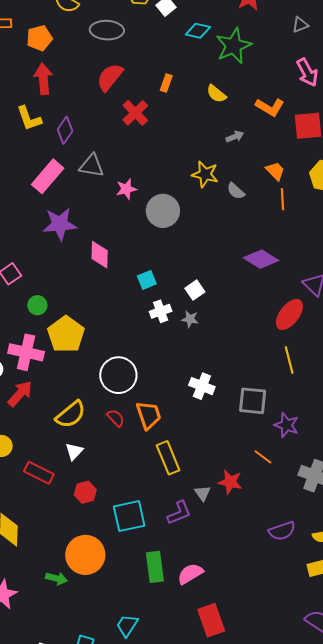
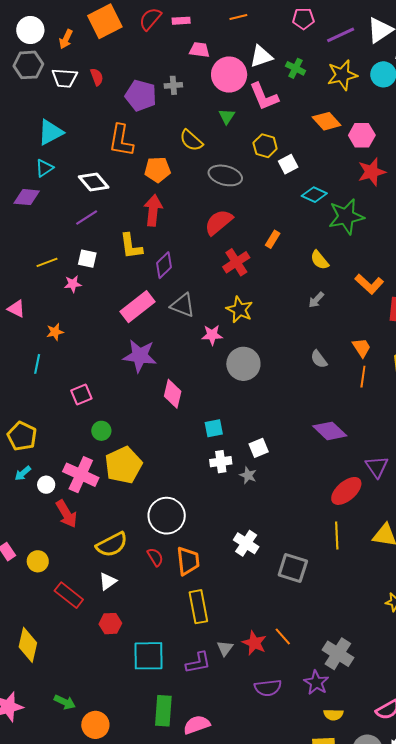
gray arrow: (235, 137) -> (316, 300), moved, turned 144
yellow star: (205, 174) -> (240, 310), moved
red arrow: (20, 394) -> (67, 514), turned 96
purple star: (287, 425) -> (316, 683), moved
orange line: (263, 457) -> (283, 637), moved
purple semicircle: (282, 531) -> (268, 688), moved
orange circle: (85, 555) -> (95, 725), moved, size x0.7

